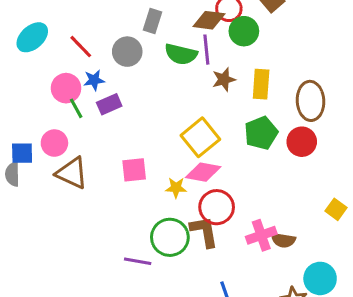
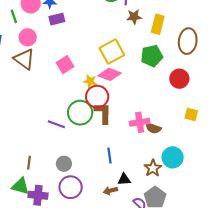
green line: (76, 108) -> (14, 16), moved
red circle: (302, 142) -> (179, 79), moved
pink circle: (54, 143) -> (28, 37), moved
pink square: (134, 170) -> (65, 65), turned -36
red circle: (217, 207) -> (97, 97), moved
yellow square: (336, 209) -> (191, 114), turned -32

